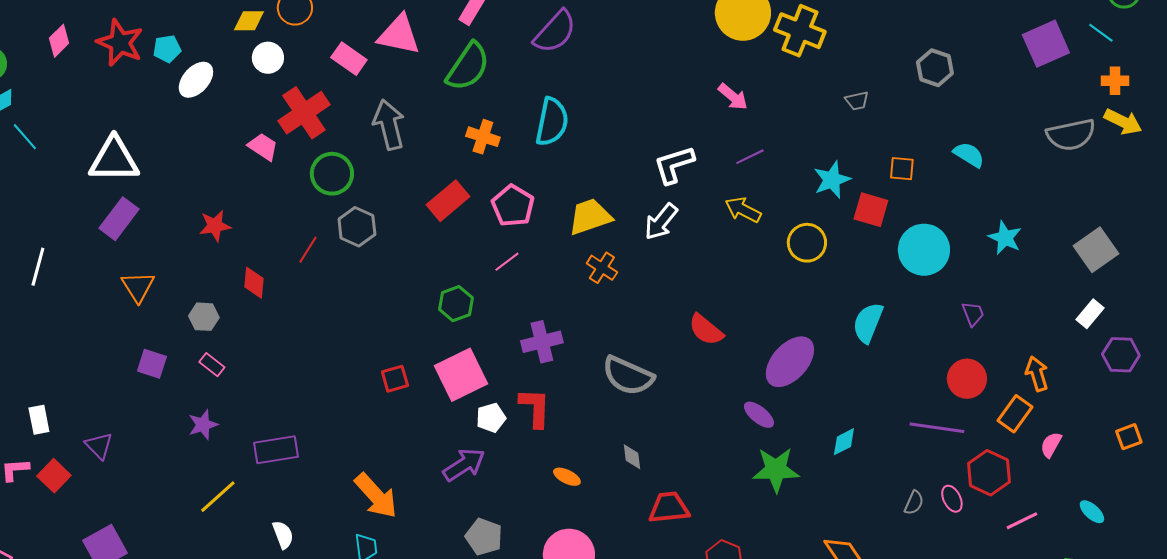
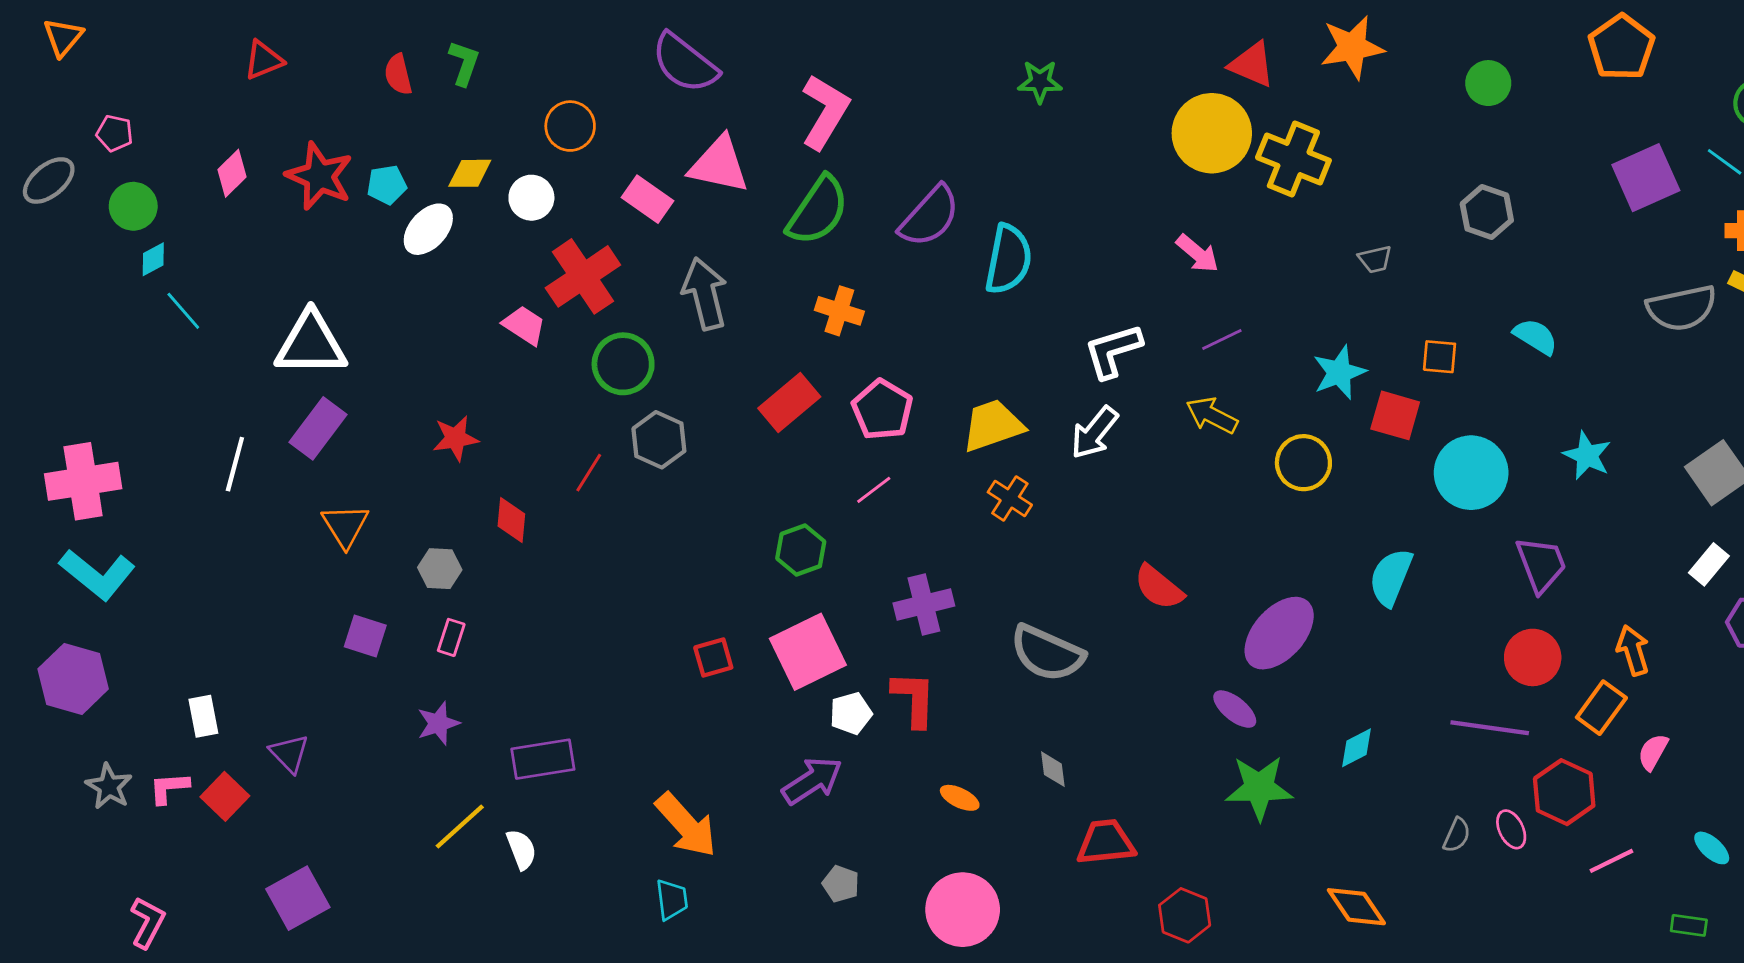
yellow diamond: (249, 21) -> (470, 173), moved
purple semicircle: (555, 32) -> (930, 216), moved
cyan semicircle: (552, 122) -> (1008, 259), moved
white line: (38, 267) -> (235, 464), moved
purple trapezoid: (973, 314) -> (1541, 564), size x1.6
pink rectangle: (212, 365) -> (451, 637), turned 70
white semicircle: (283, 535) -> (521, 849), moved
gray pentagon: (484, 537) -> (841, 884), size x0.7

